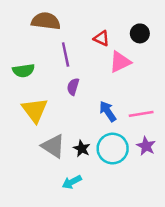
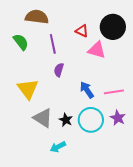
black circle: (140, 33) -> (113, 27), size x1.6
pink triangle: (120, 62) -> (97, 50), turned 42
green semicircle: (24, 71) -> (21, 42), moved, turned -120

